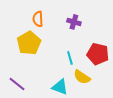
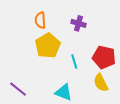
yellow pentagon: (29, 43) -> (48, 46), moved
yellow semicircle: (82, 77) -> (101, 83), moved, turned 30

